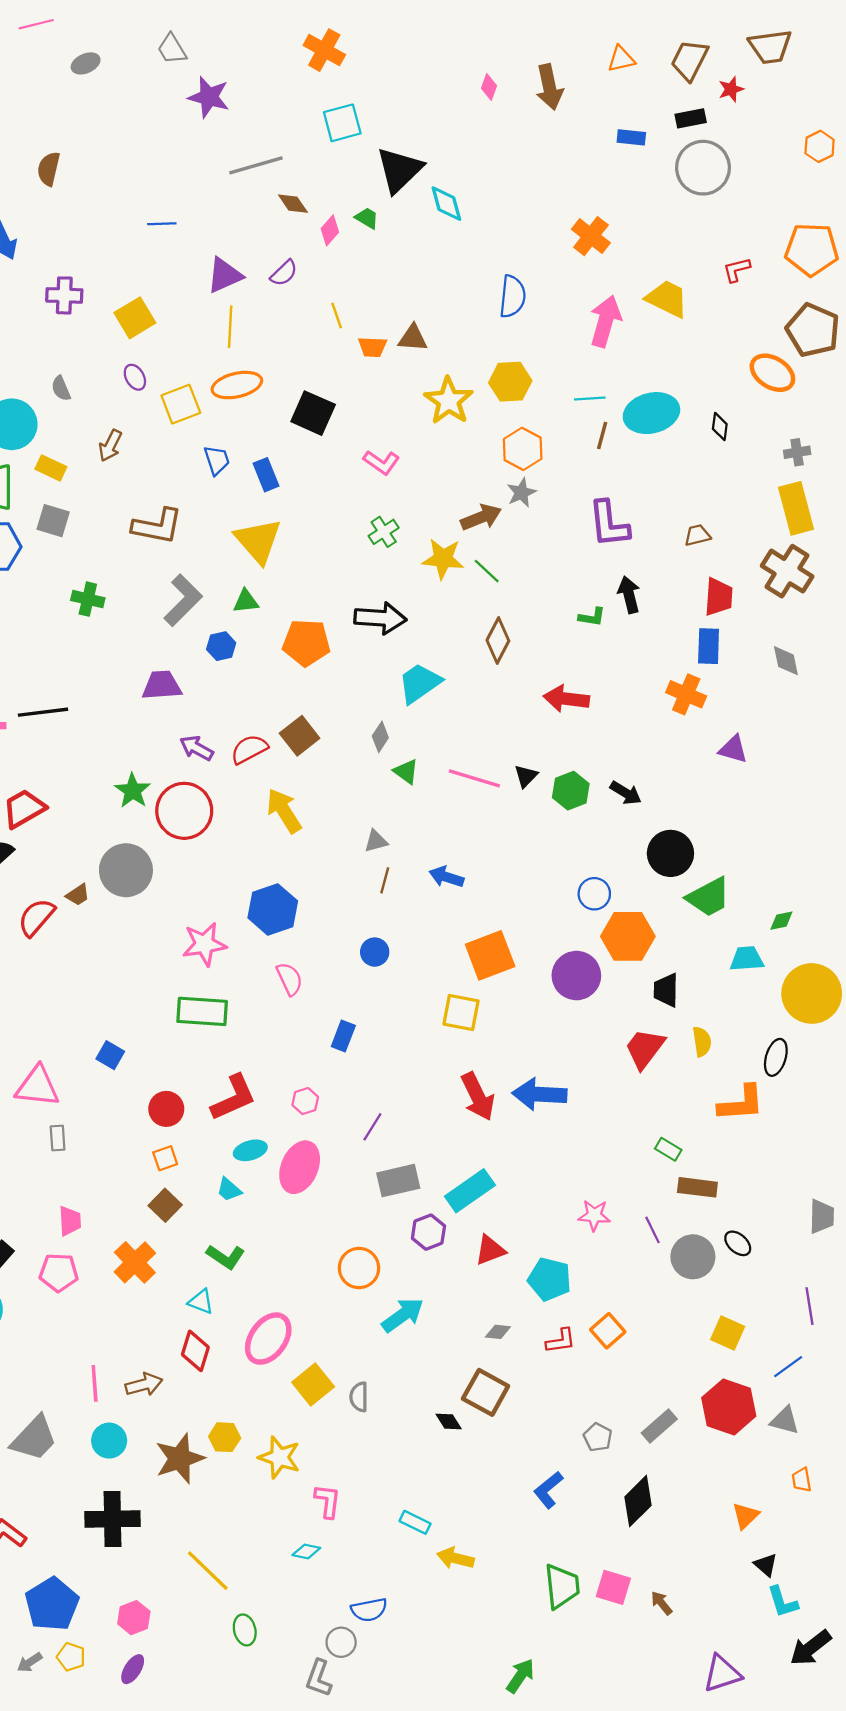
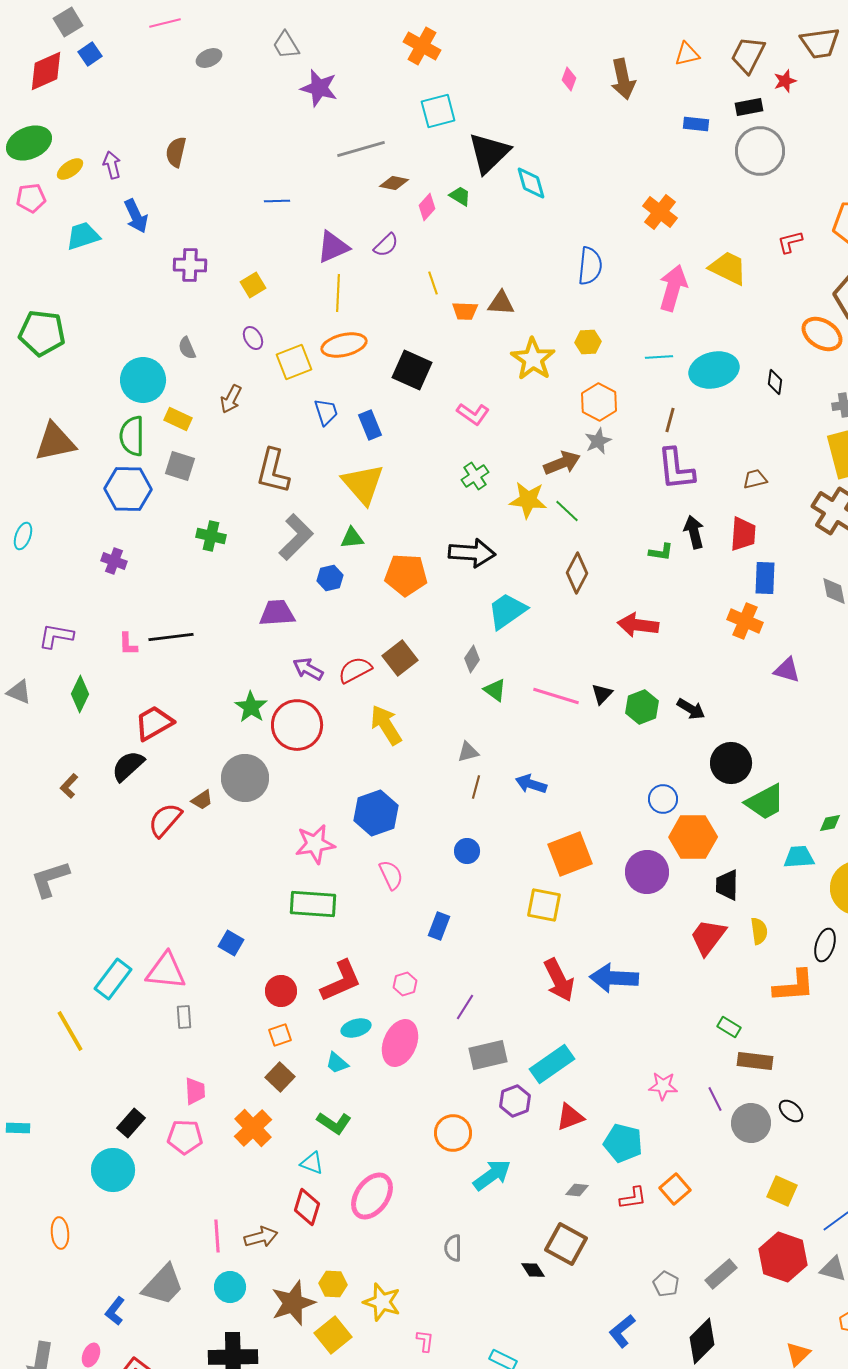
brown diamond: (293, 204) -> (394, 183), turned -44
yellow square: (135, 318) -> (253, 285), size x0.7
yellow hexagon: (510, 382) -> (588, 342), size x0.7
brown line: (602, 435) -> (670, 420), moved
brown L-shape: (157, 526) -> (273, 471), turned 93
red trapezoid: (719, 597) -> (743, 534), moved
yellow square: (313, 1385) -> (333, 1335), moved
pink L-shape: (328, 1501) -> (425, 1341), size x0.7

